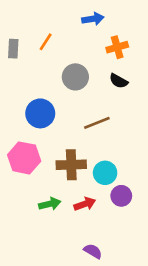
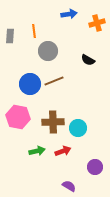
orange line: (46, 42) -> (34, 31), turned -40
orange cross: (117, 47) -> (97, 23), moved
gray circle: (75, 77) -> (48, 51), moved
brown line: (97, 123) -> (54, 81), moved
purple circle: (121, 196) -> (95, 167), moved

